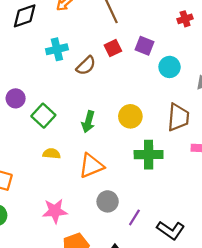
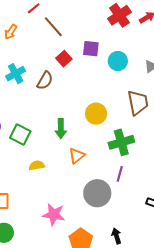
red cross: (185, 19) -> (119, 15), size x1.6
orange triangle: (91, 166) -> (77, 156), moved, size x0.7
gray circle: (108, 201) -> (97, 193), size x1.4
pink star: (55, 211) -> (54, 215), turned 30
purple line: (134, 217) -> (120, 174), moved

